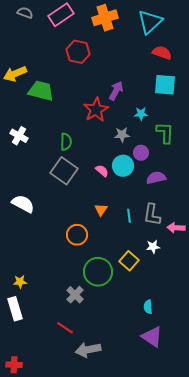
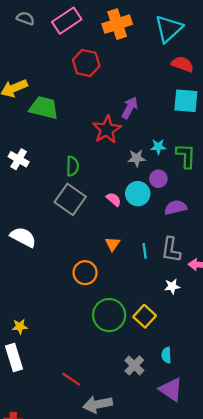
cyan star: (141, 114) -> (158, 147), moved
yellow square: (129, 261) -> (145, 316), moved
gray cross: (75, 295) -> (134, 365), moved

